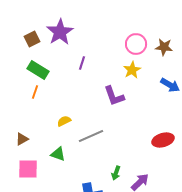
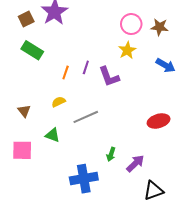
purple line: (82, 63) -> (86, 67), moved
orange line: (35, 92) -> (66, 73), moved
brown triangle: (22, 139) -> (24, 111), moved, turned -40

